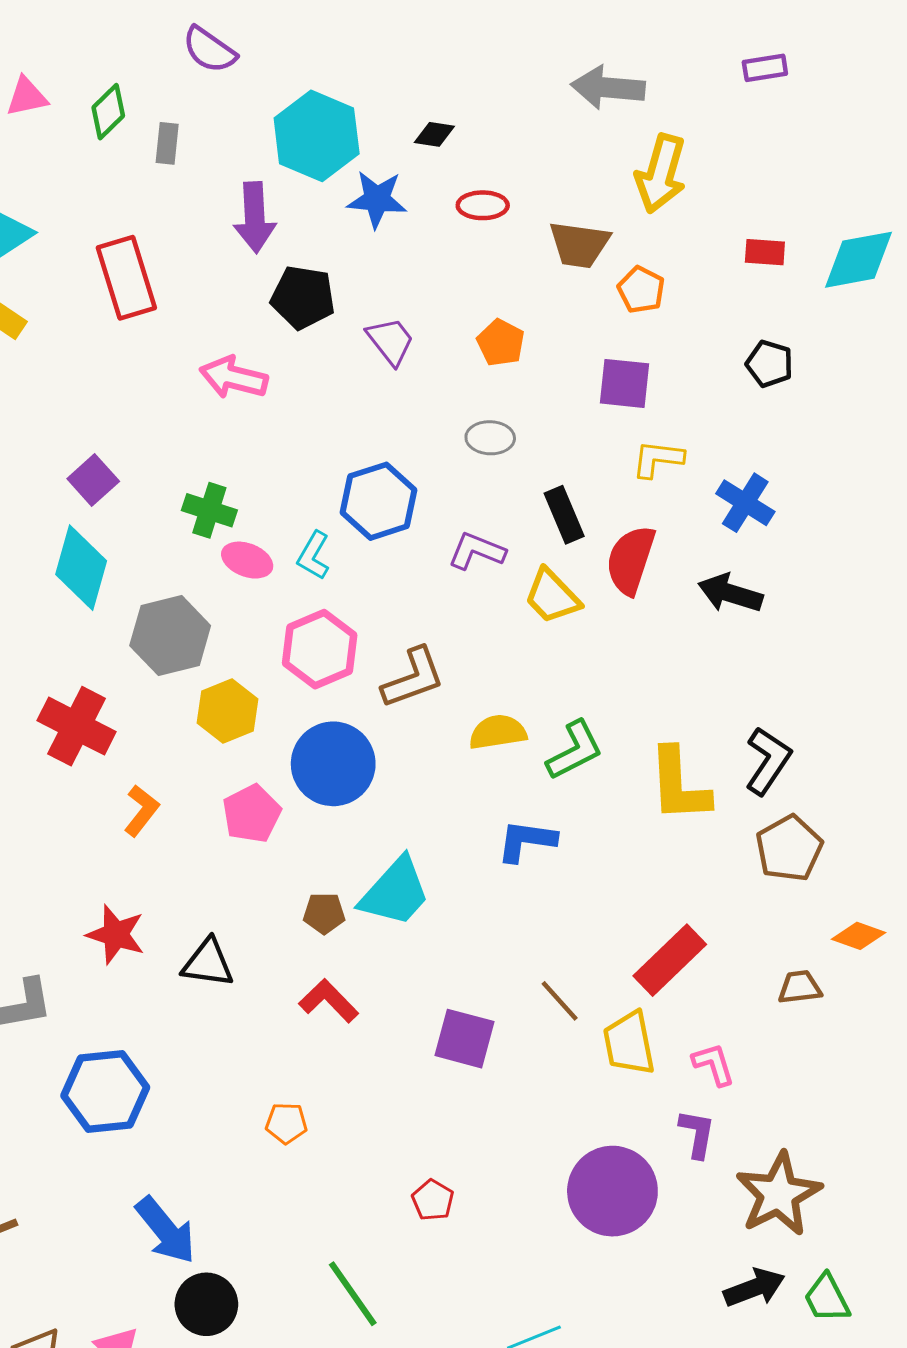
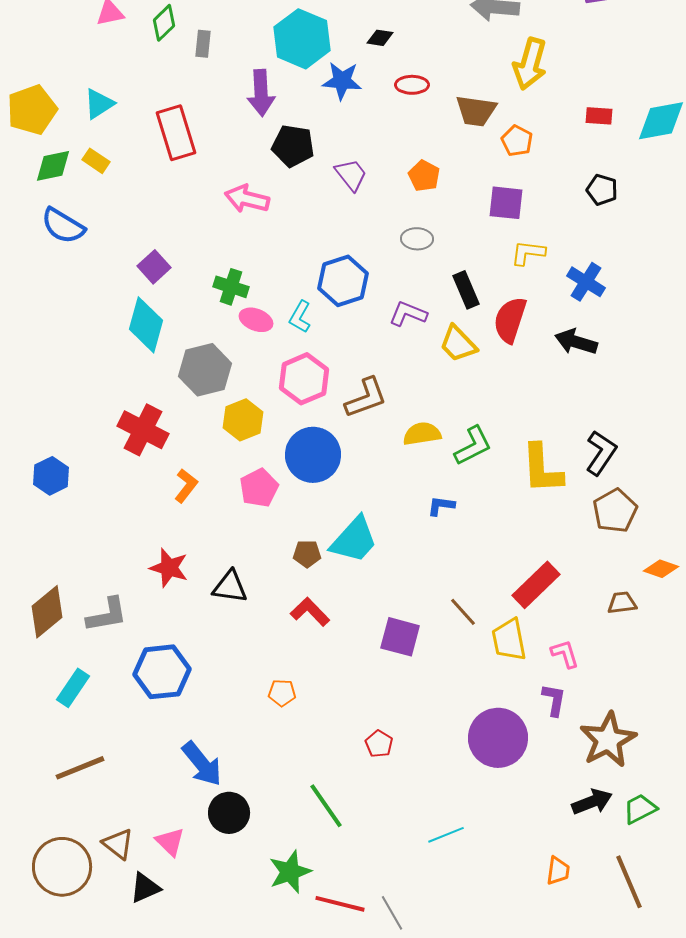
blue L-shape: (526, 841) -> (441, 506), size x0.7
green trapezoid: (827, 1298) -> (640, 809), turned 90

